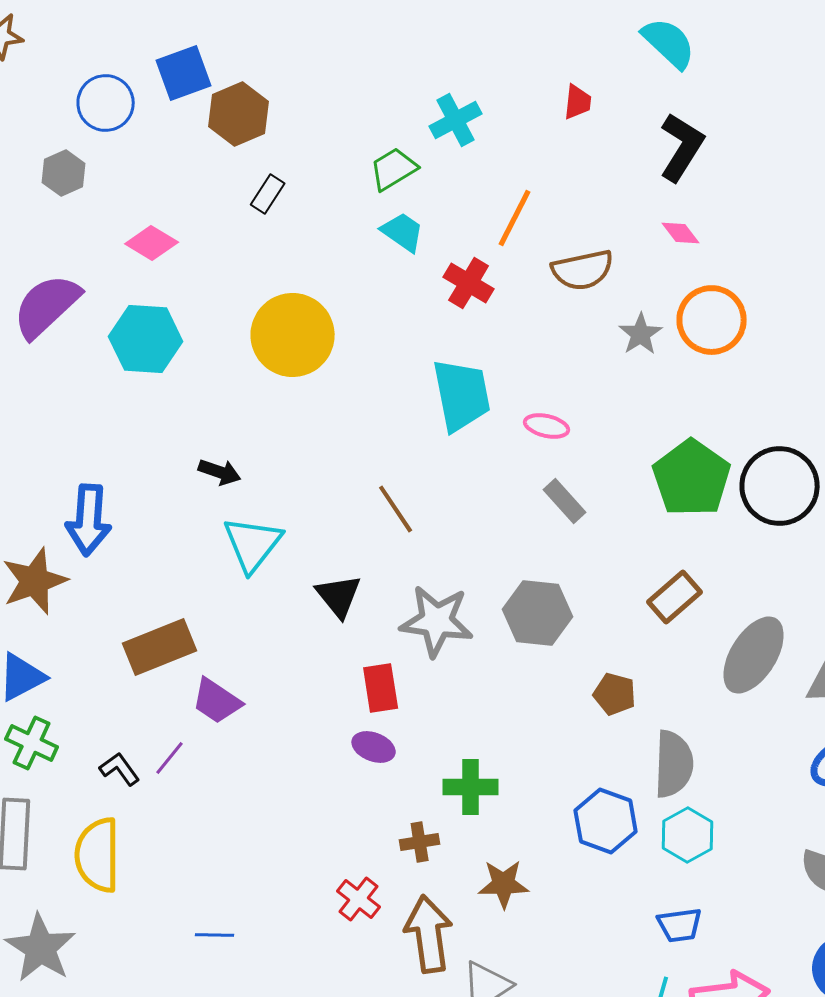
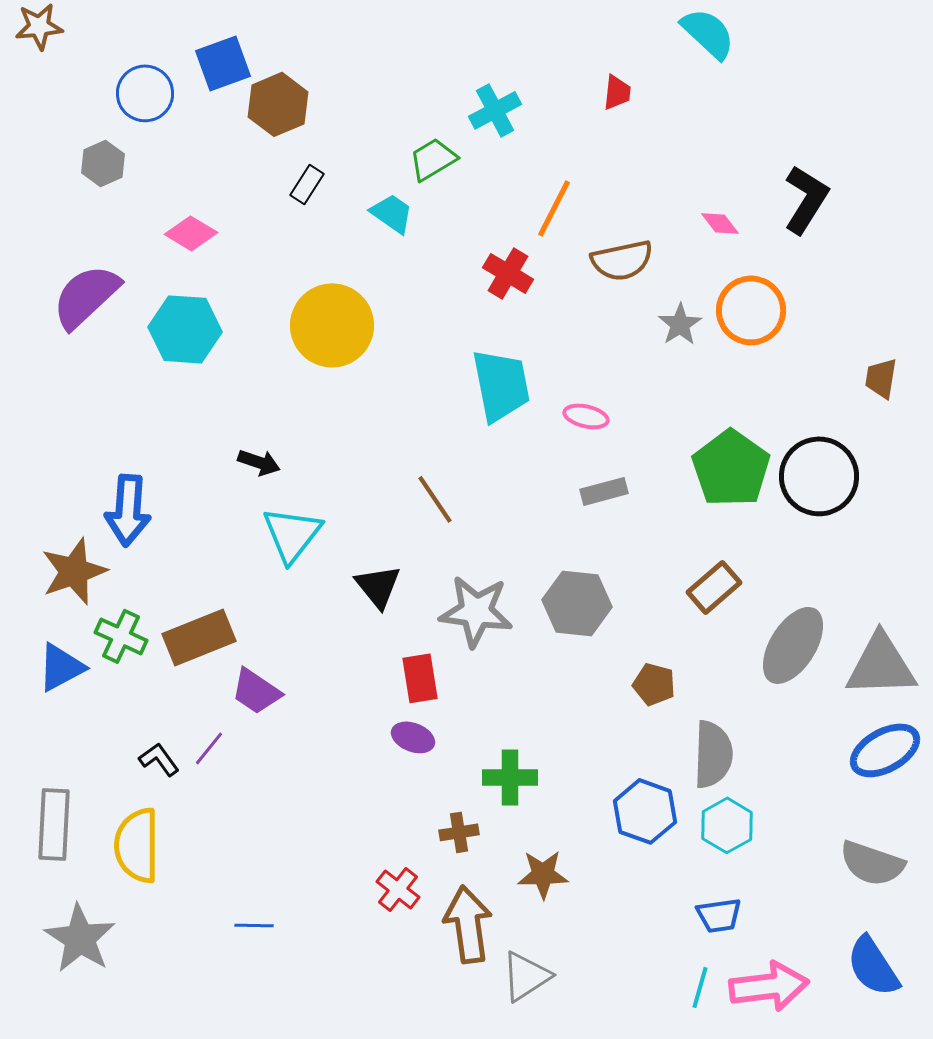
black L-shape: (682, 147) -> (806, 199), moved
cyan trapezoid: (403, 232) -> (392, 213), moved
gray rectangle: (565, 501) -> (604, 491), turned -63
green cross: (32, 743) -> (121, 636), moved

